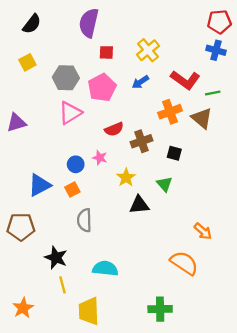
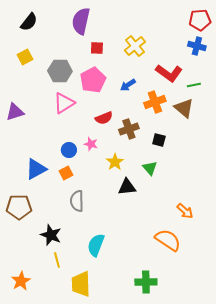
blue arrow: (140, 82) -> (128, 85), moved
cyan semicircle: (105, 268) -> (96, 245), turned -75

